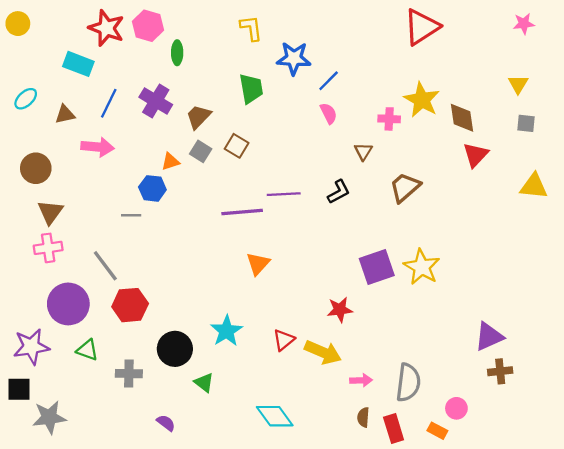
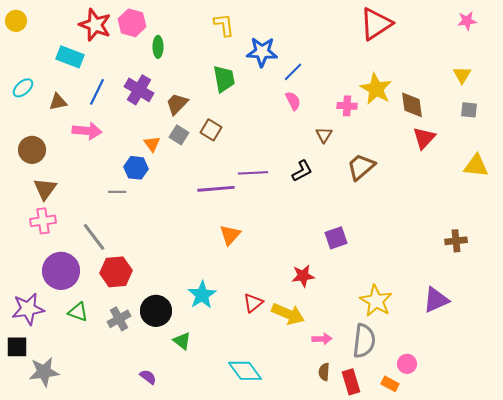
orange triangle: (170, 162) -> (152, 144), turned -48
purple square: (377, 267) -> (336, 238), size x0.7
yellow star: (422, 267) -> (376, 301), moved
brown cross: (500, 371) -> (456, 241), moved
gray cross: (129, 374) -> (119, 319), moved, turned -30

